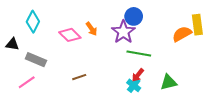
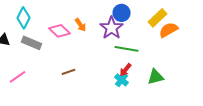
yellow rectangle: (197, 25) -> (158, 18), moved, turned 54
gray rectangle: (36, 60) -> (32, 43), moved

